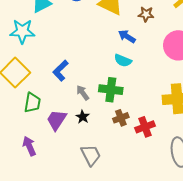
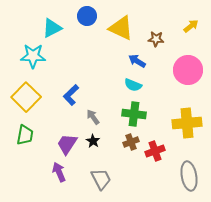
green cross: (111, 90) -> (134, 114), moved
green trapezoid: (32, 103) -> (25, 135), moved
purple arrow: (29, 146) -> (59, 172), moved

